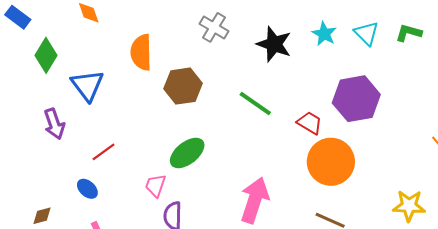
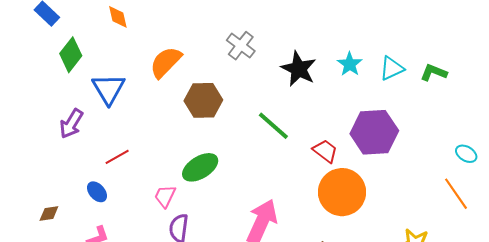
cyan triangle: (366, 33) -> (392, 68), turned 44
orange semicircle: (141, 52) -> (166, 62), turned 39
purple arrow: (54, 124) -> (71, 124), turned 44

